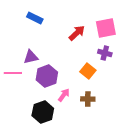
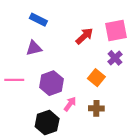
purple cross: (105, 53) -> (115, 58), turned 32
purple triangle: (31, 57) -> (34, 48), moved

